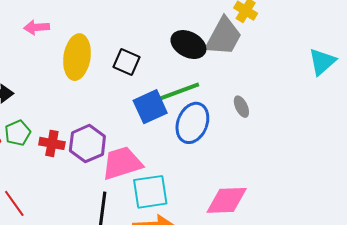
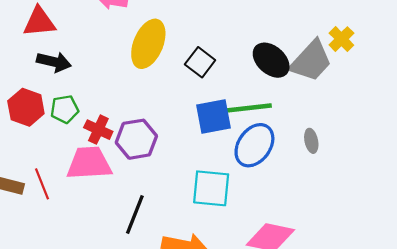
pink trapezoid: (122, 163) -> (89, 163), moved
cyan square: (150, 192) -> (211, 188), moved

